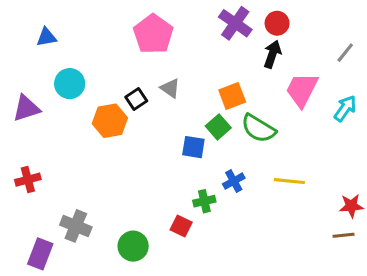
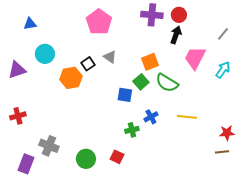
purple cross: (235, 23) -> (152, 15), turned -30
red square: (181, 226) -> (117, 157), moved

